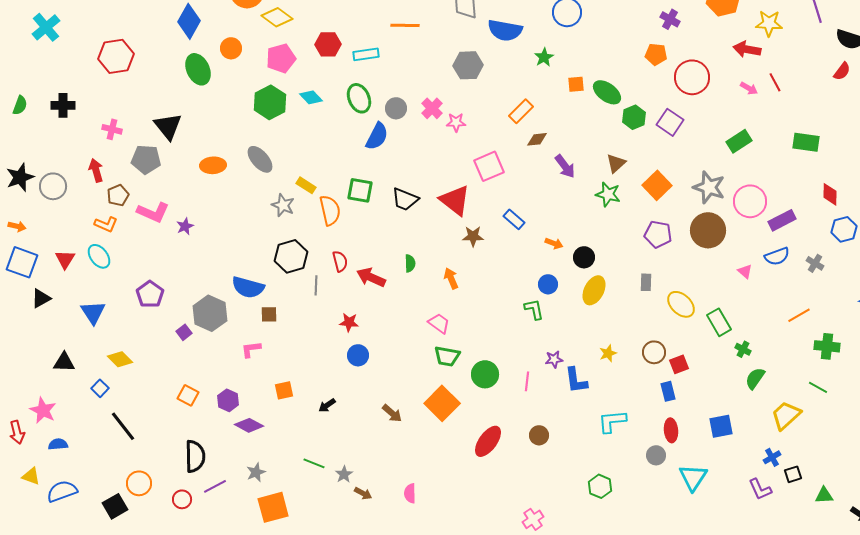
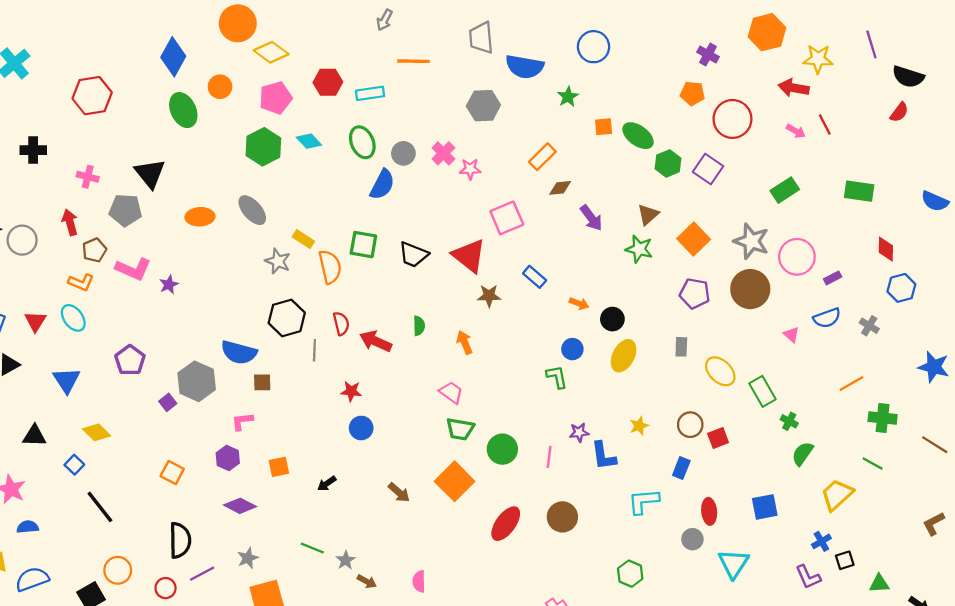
purple rectangle: (782, 220) -> (833, 278), size x0.6
blue rectangle: (668, 391) -> (681, 468), moved, turned 36
purple hexagon: (228, 400) -> (228, 458), moved
brown circle: (539, 435) -> (562, 517), size x1.4

